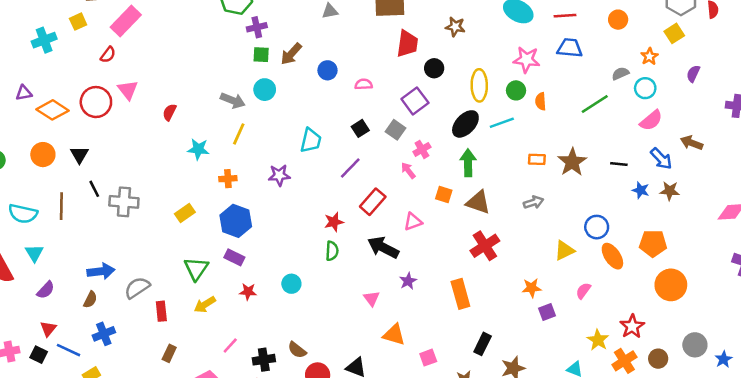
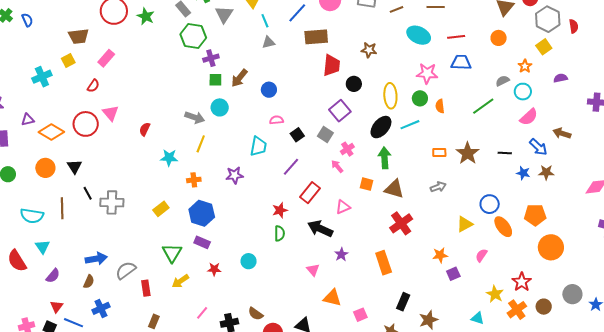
pink rectangle: (126, 21) -> (106, 58), size x0.7
purple semicircle: (693, 74) -> (561, 78), turned 56
pink semicircle: (364, 84) -> (276, 120), moved

